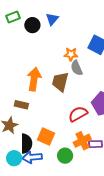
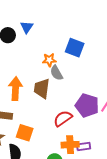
orange square: (46, 137) -> (25, 133), moved
orange cross: (82, 141) -> (70, 145), turned 30

